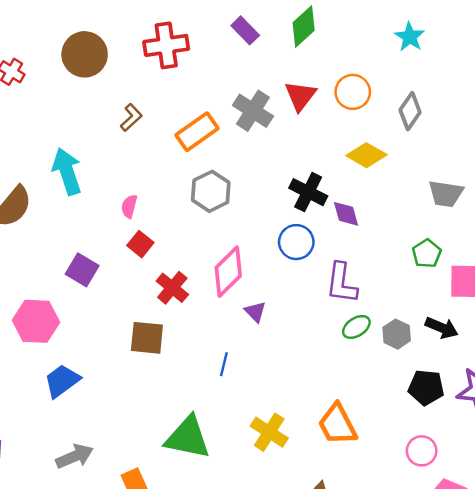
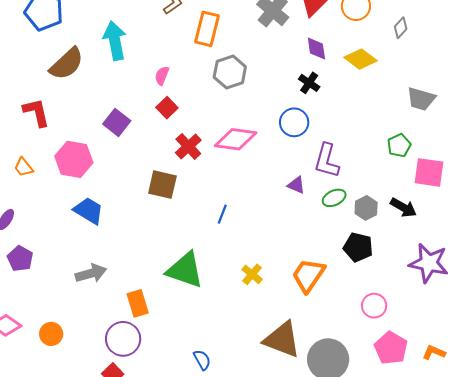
gray diamond: (410, 111) -> (401, 28), size x0.7
orange rectangle: (197, 132) -> (207, 29), moved, turned -48
black cross: (308, 192) -> (309, 83), size x0.7
purple diamond: (346, 214) -> (316, 49), moved
pink diamond: (228, 272) -> (236, 139), turned 45
purple triangle: (255, 312) -> (296, 185), moved, turned -30
blue trapezoid: (62, 381) -> (89, 211), turned 60
black pentagon: (426, 388) -> (358, 247), moved
orange trapezoid: (337, 425) -> (308, 275), turned 54
yellow cross: (269, 432) -> (252, 274), size x0.7

